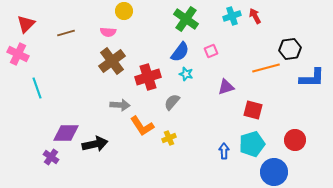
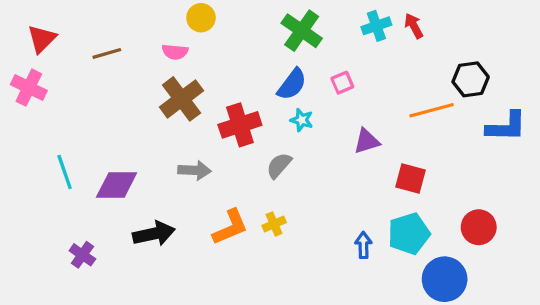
cyan line: (37, 88) -> (65, 172), moved
orange L-shape: (142, 126) -> (230, 227), moved, turned -80
purple diamond: (66, 133) -> (117, 185), moved

